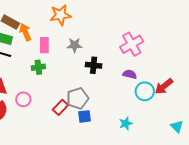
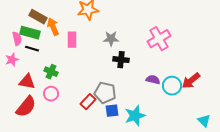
gray star: (75, 45) -> (111, 39), moved
green cross: (38, 67) -> (51, 72), moved, turned 32
purple semicircle: (130, 74) -> (153, 80), moved
gray pentagon: (78, 98) -> (105, 93), turned 30
cyan star: (126, 123) -> (135, 116), moved, size x1.5

